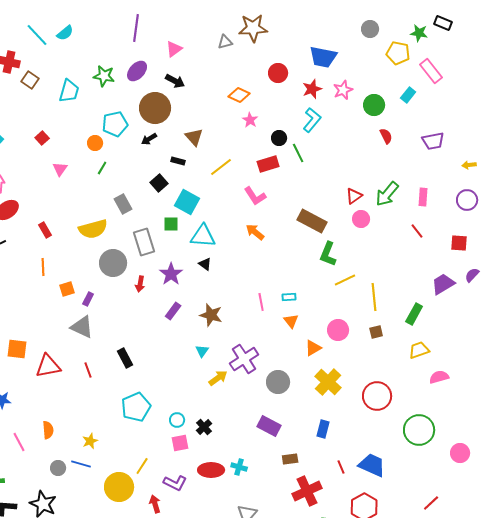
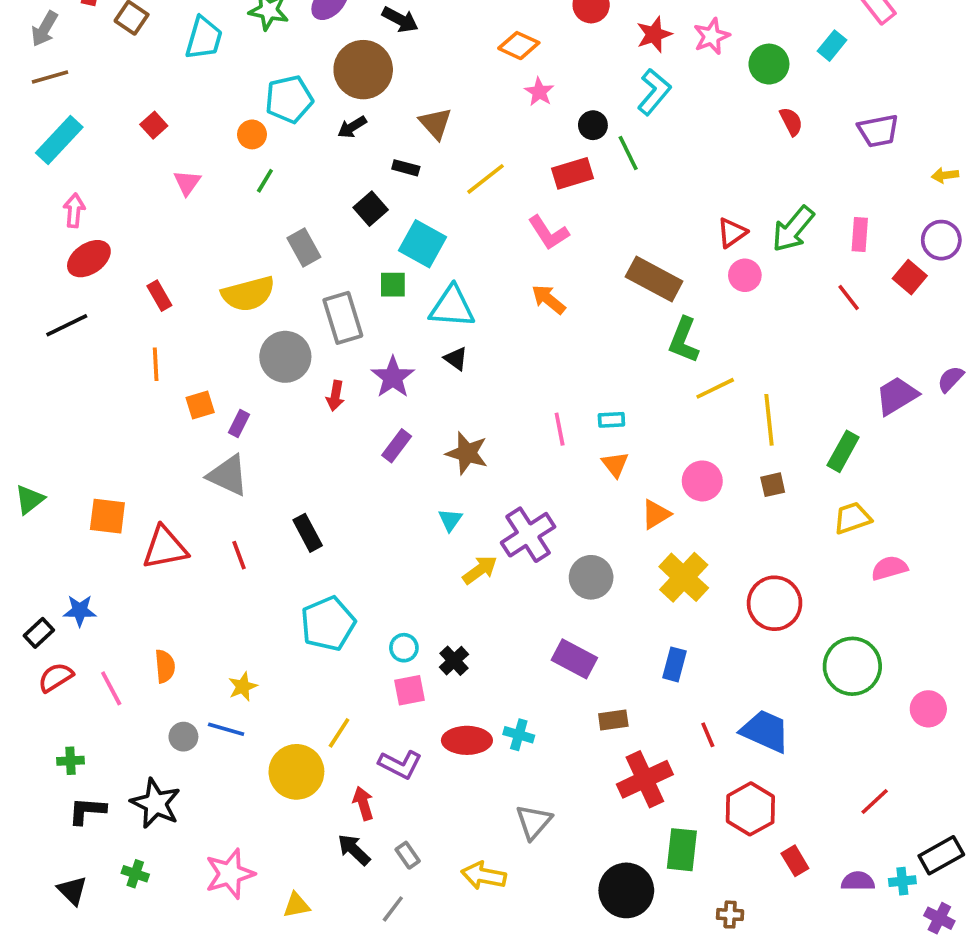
red square: (459, 243) -> (910, 277), moved, turned 36

